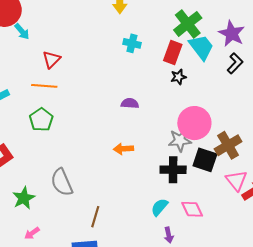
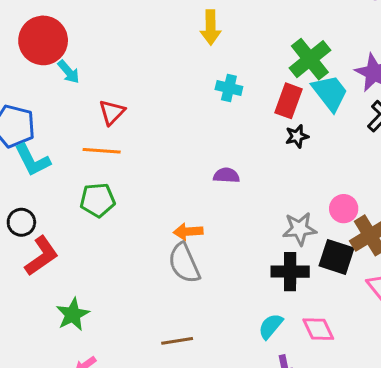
green pentagon: (41, 120) -> (98, 200), turned 30
pink circle: (194, 123) -> (344, 209), moved, size x0.6
orange arrow: (123, 149) -> (188, 232), moved
gray semicircle: (62, 182) -> (184, 263), moved
brown line: (95, 217) -> (177, 341), turned 65

